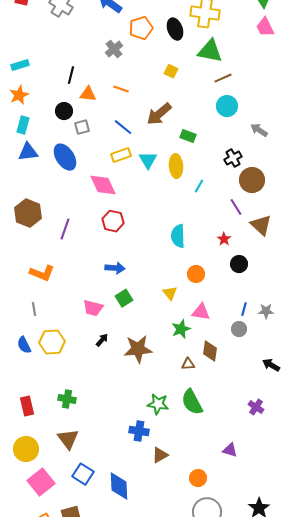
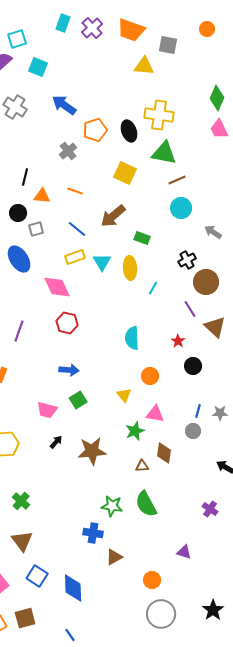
yellow square: (171, 71) -> (125, 173), size x1.6
green cross: (67, 399) -> (21, 501), turned 30

